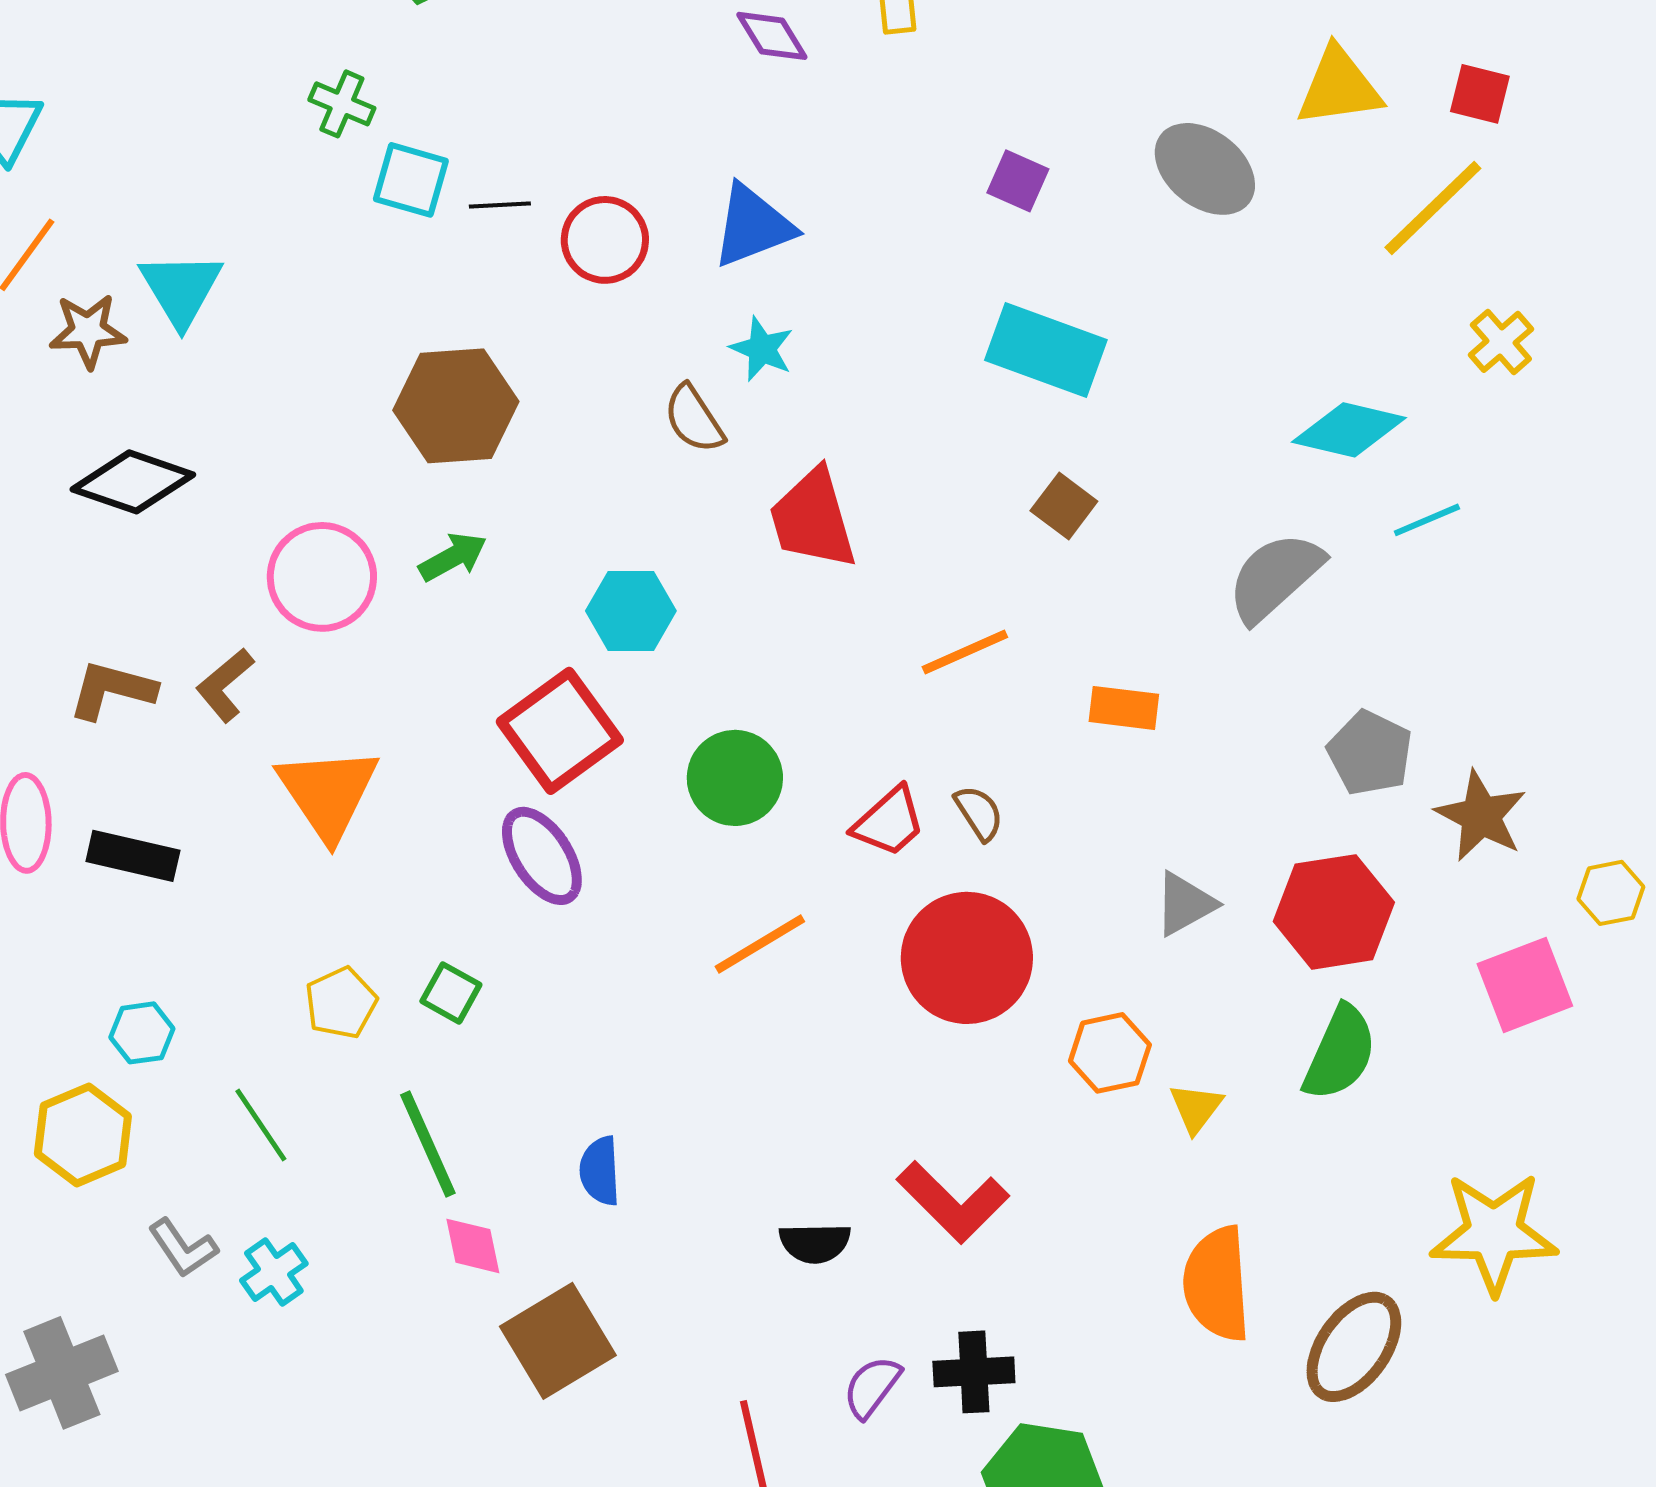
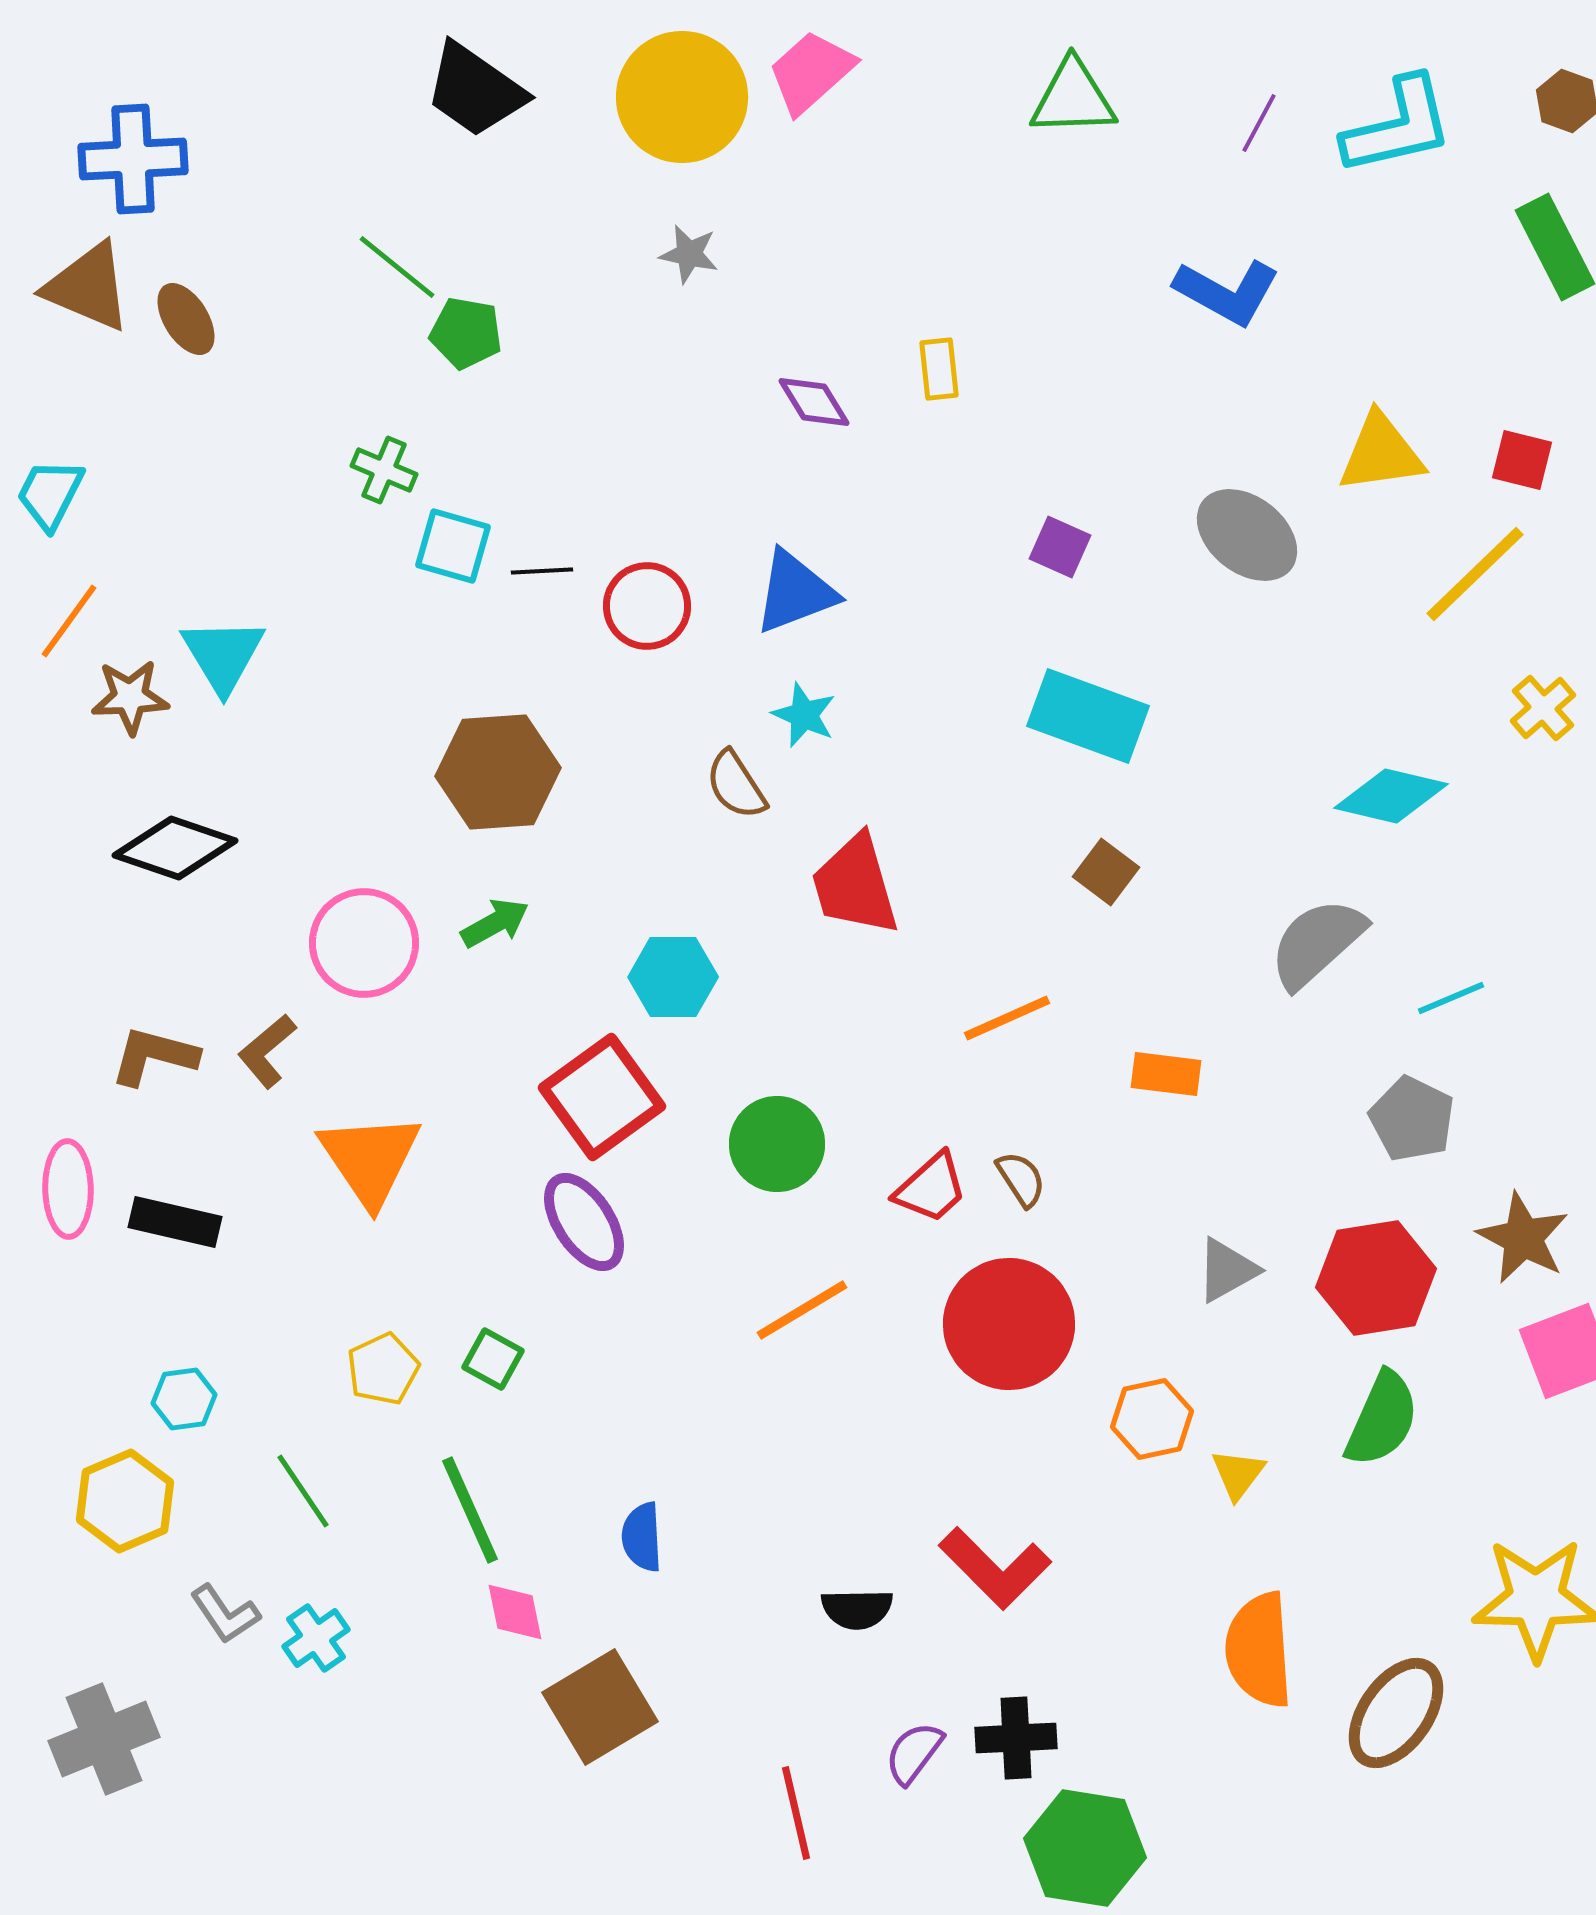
cyan line: (1427, 520) -> (1451, 998), moved
brown star: (1481, 816) -> (1523, 1238), moved

